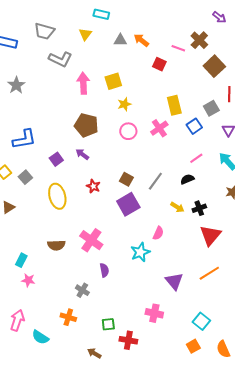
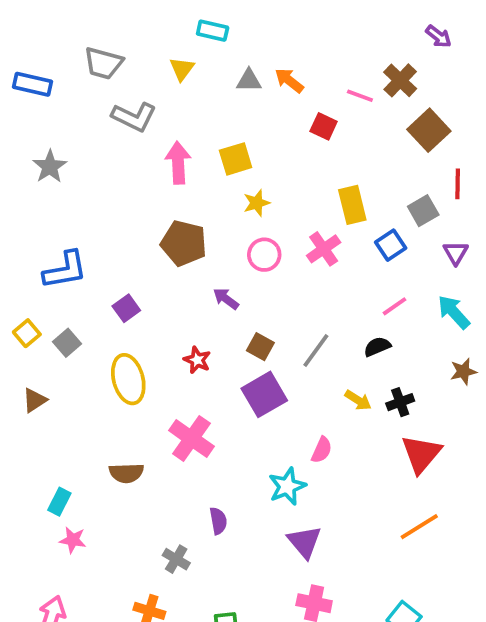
purple arrow: (82, 154) -> (226, 299), moved
pink cross: (91, 240) -> (191, 438), moved
purple triangle: (174, 281) -> (304, 542), moved

